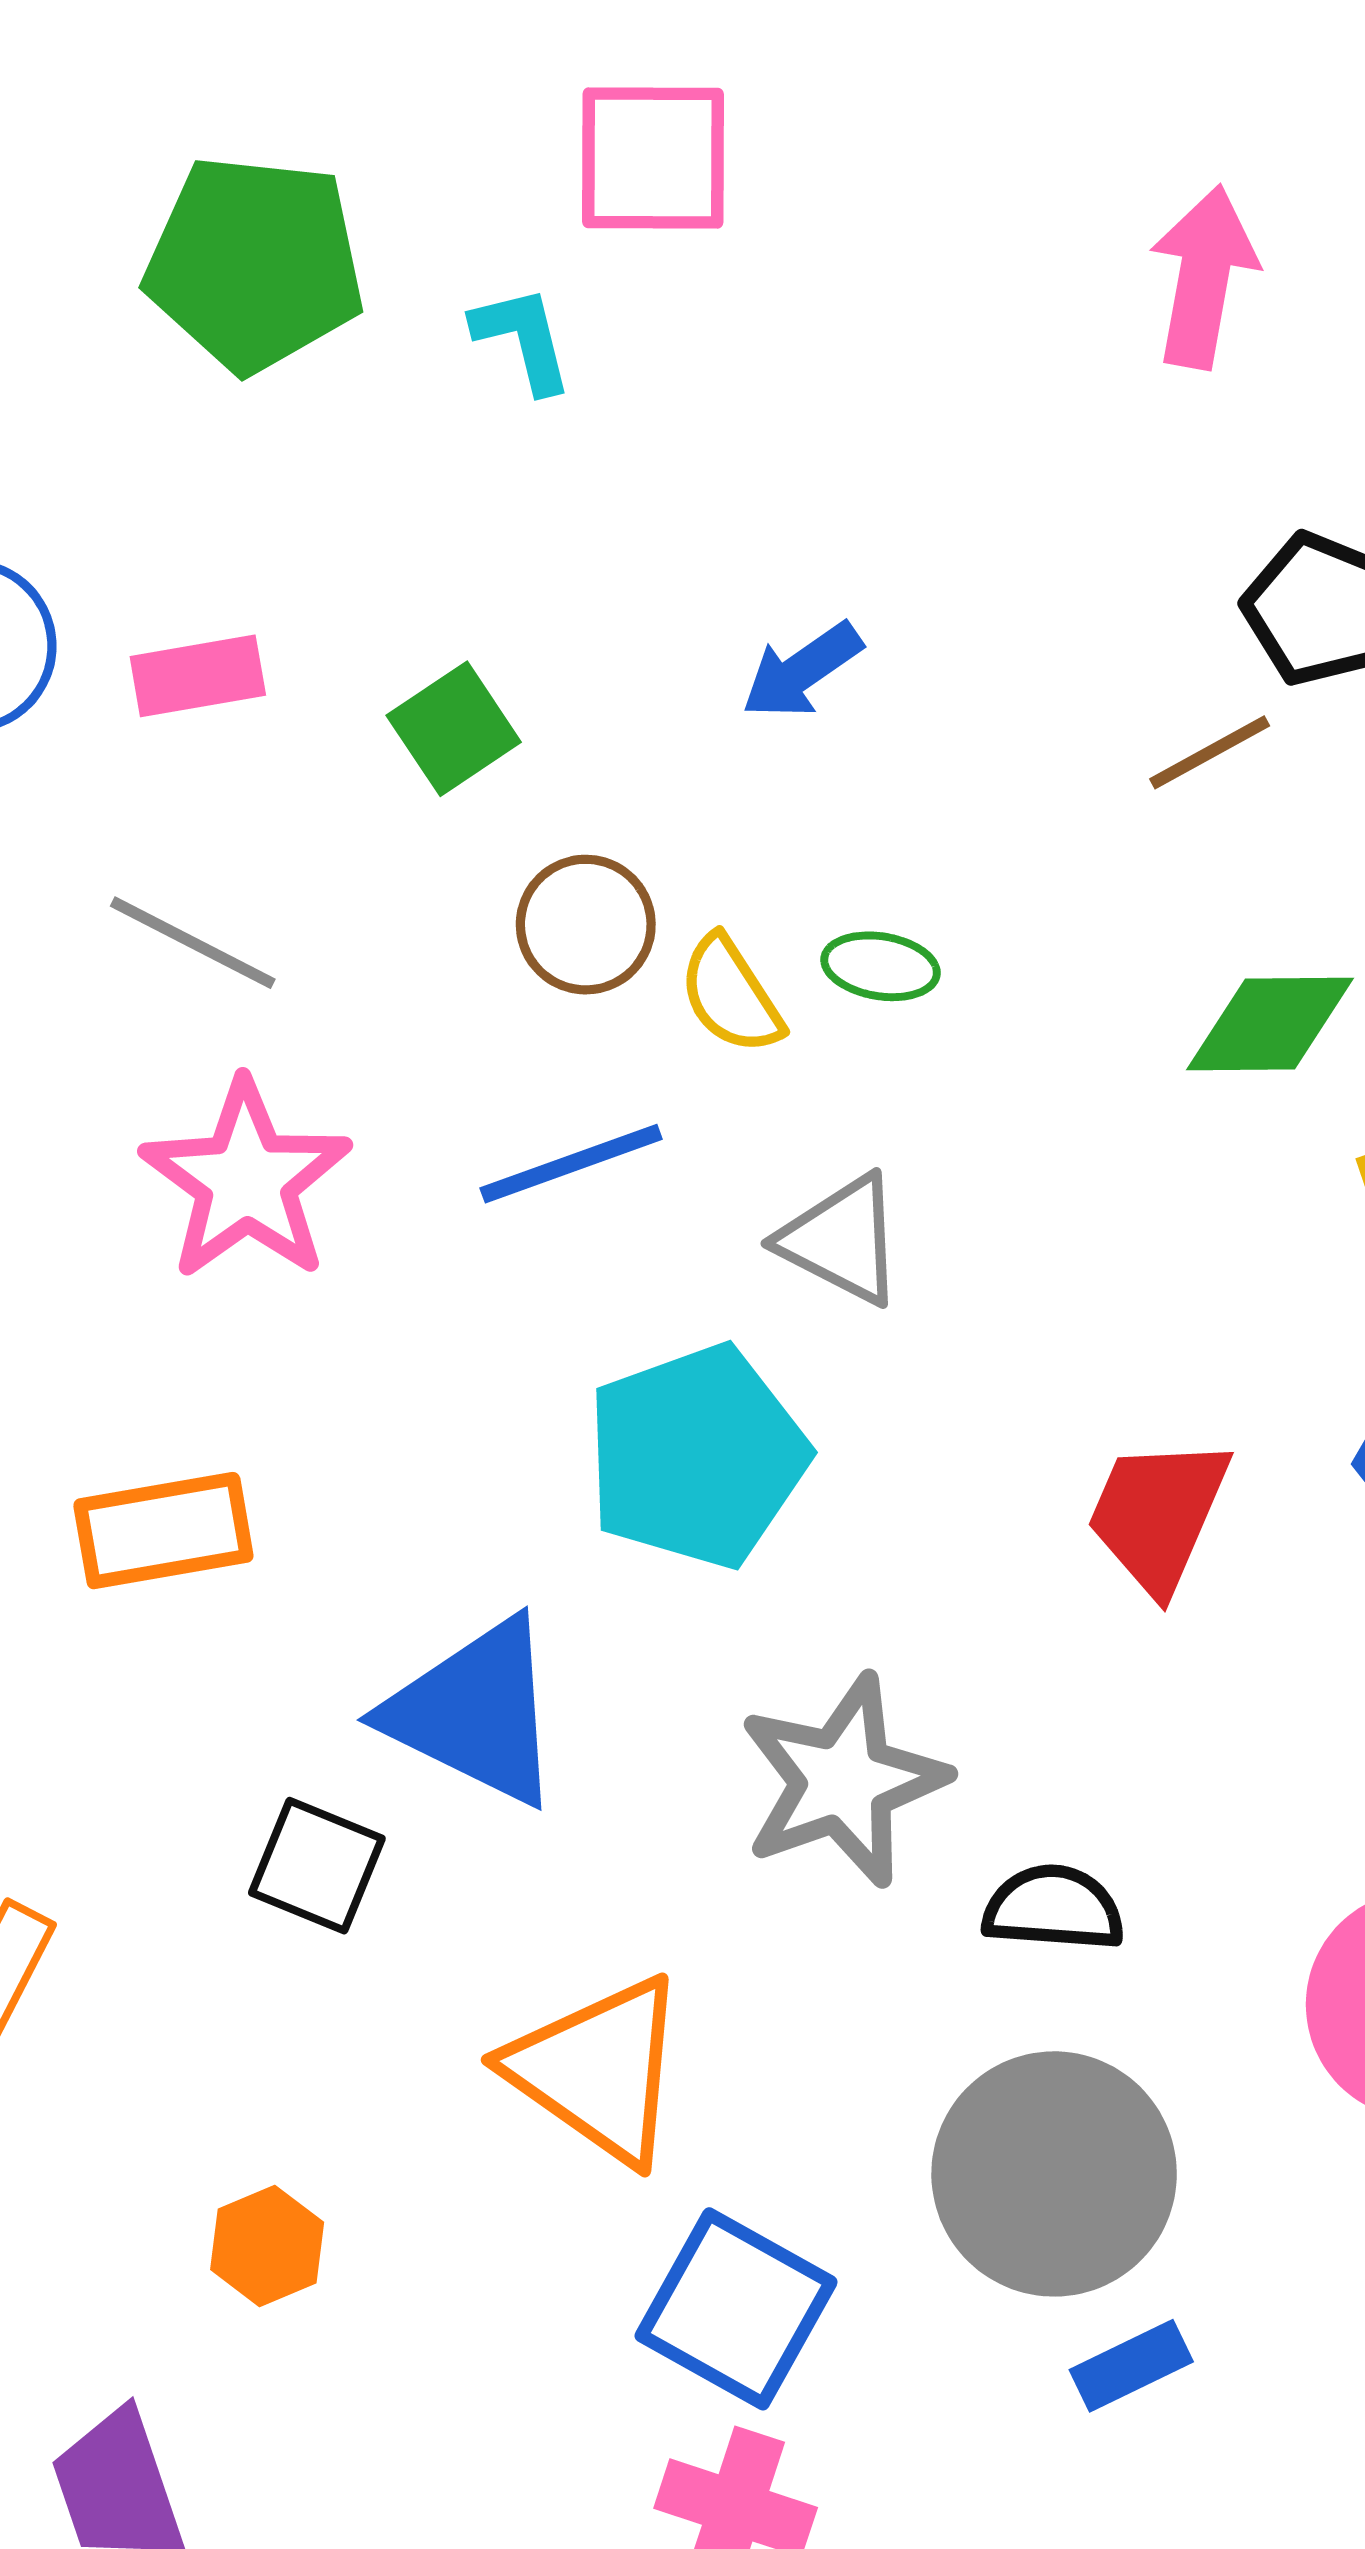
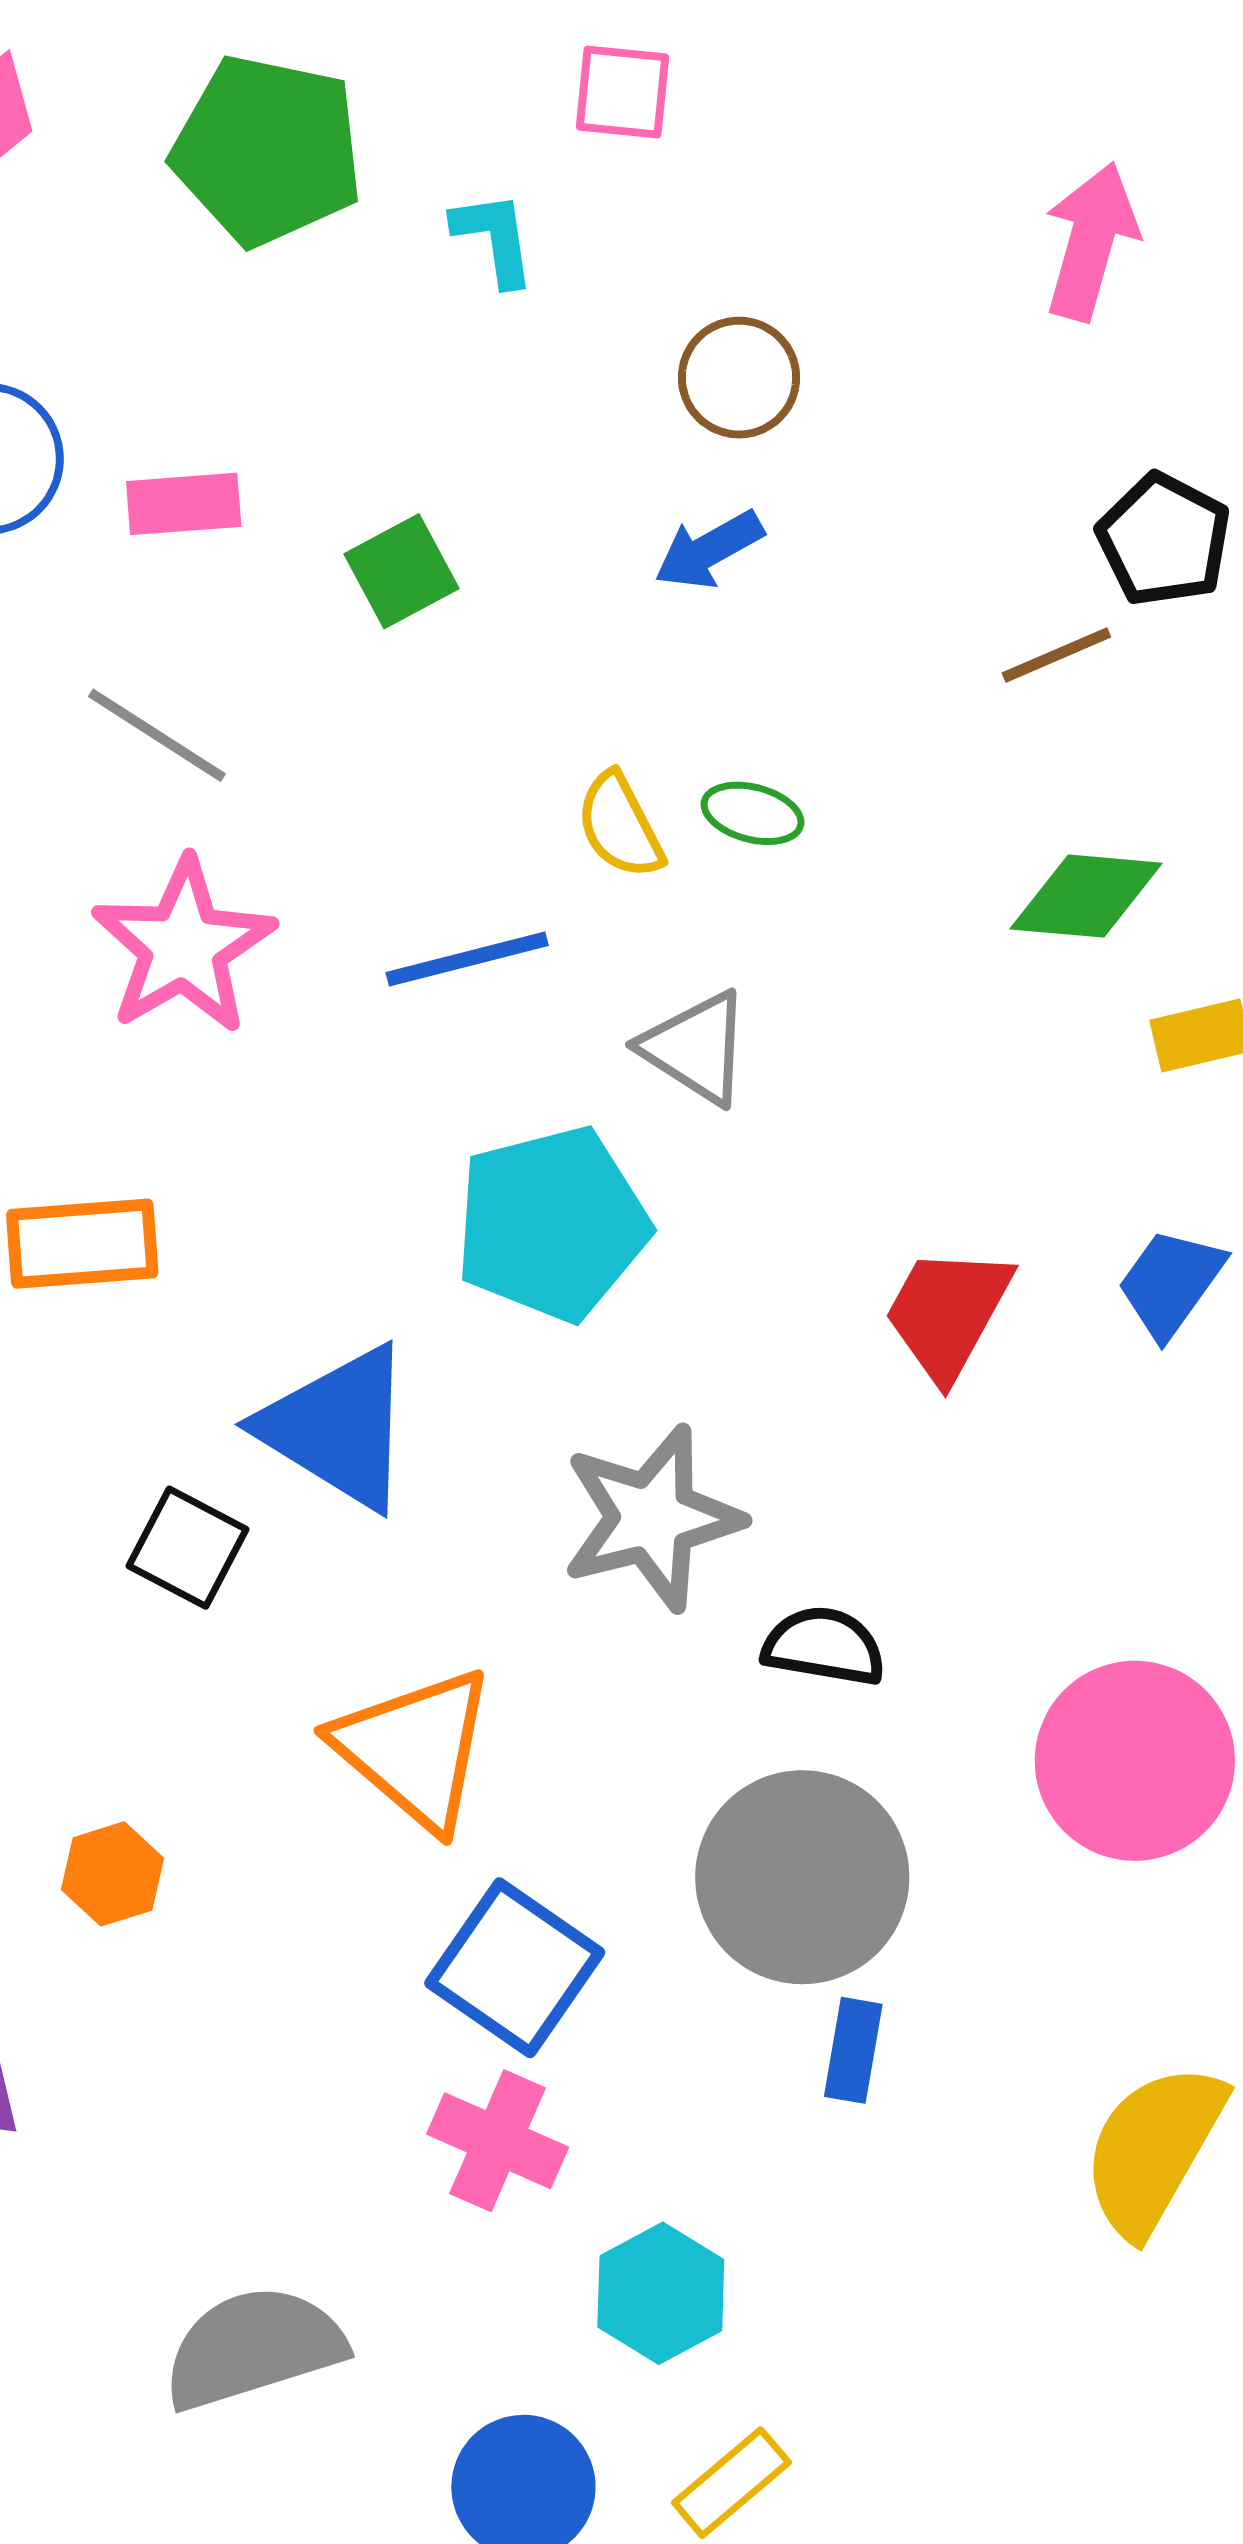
pink square: (653, 158) -> (622, 92), size x0.7
brown circle: (586, 925) -> (739, 378), moved
blue rectangle: (1131, 2366) -> (853, 2050), turned -60

